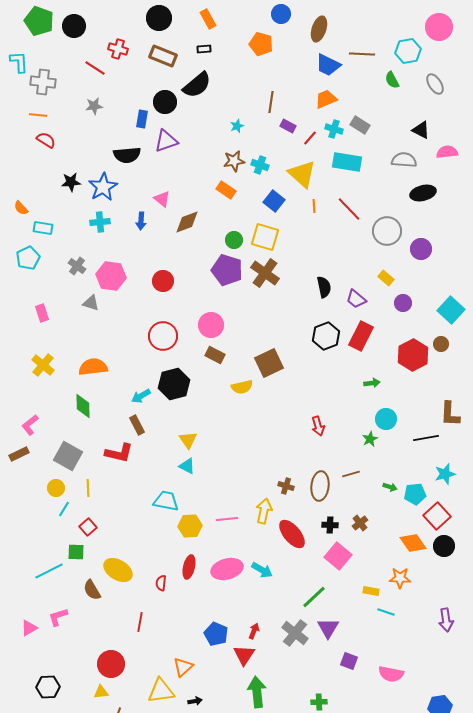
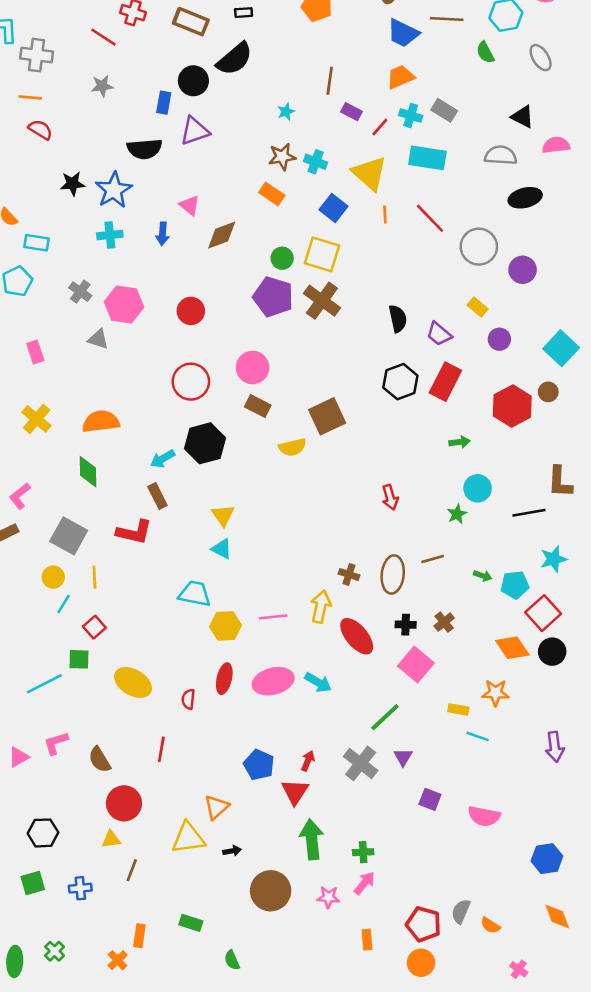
brown semicircle: (92, 590) -> (100, 760), moved
purple triangle: (328, 628) -> (403, 757), size x0.7
green cross: (319, 702) -> (363, 852), moved

